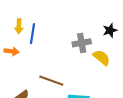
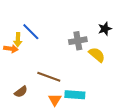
yellow arrow: (19, 26) -> (18, 40), moved
blue line: (32, 34) -> (31, 32), turned -54

